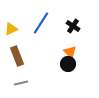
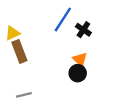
blue line: (41, 23) -> (63, 19), moved
brown rectangle: (17, 56) -> (19, 51), moved

